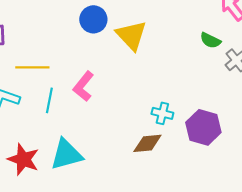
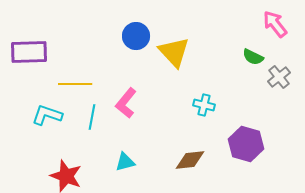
cyan cross: (162, 113) -> (204, 105), moved
cyan triangle: (66, 154) -> (125, 162), moved, size x0.6

